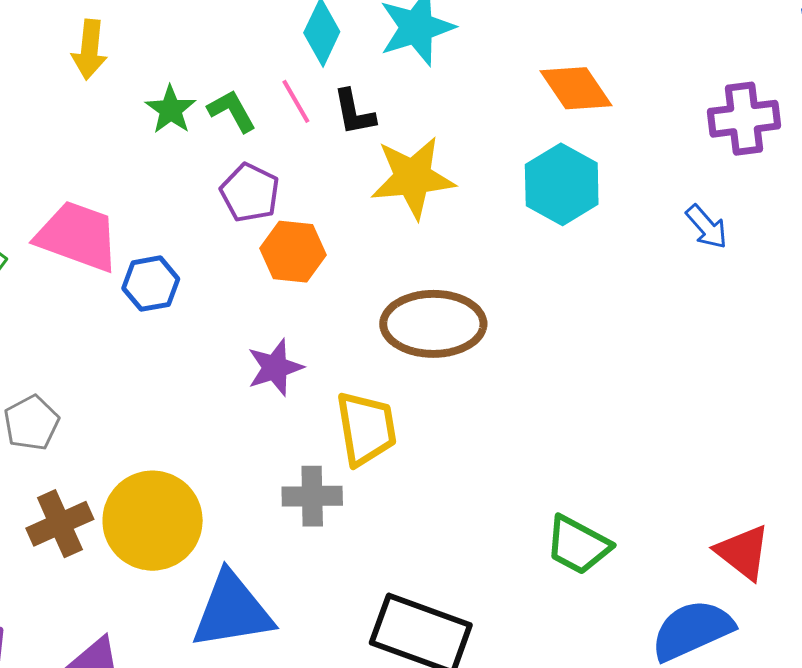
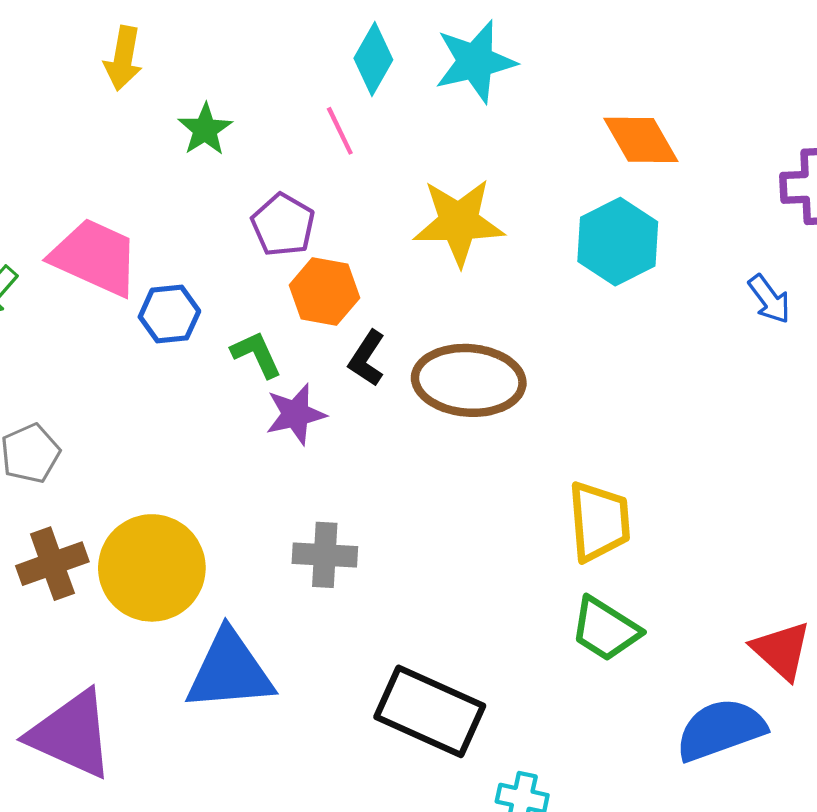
green L-shape: (232, 111) -> (256, 354), moved
black L-shape: (354, 112) -> (367, 358), moved, turned 40
yellow trapezoid: (366, 429) -> (599, 521), moved

